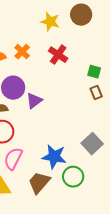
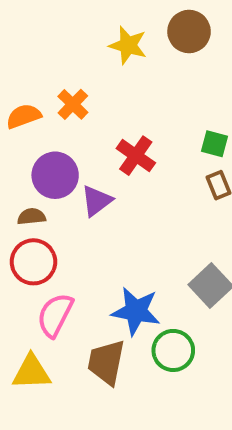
red cross: (58, 55) -> (136, 156), moved
brown trapezoid: (39, 183) -> (106, 362), turned -30

